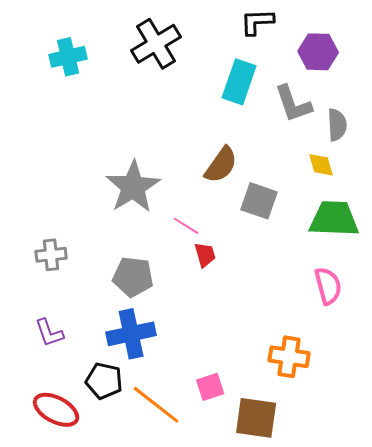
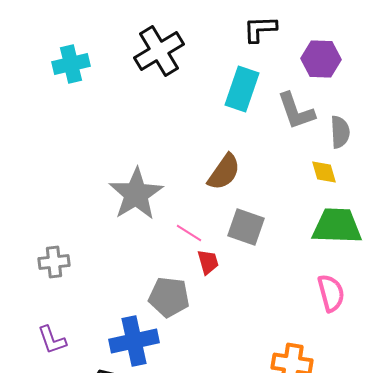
gray square: (259, 201) -> (246, 227), moved
gray pentagon: (133, 277) -> (169, 297), moved

